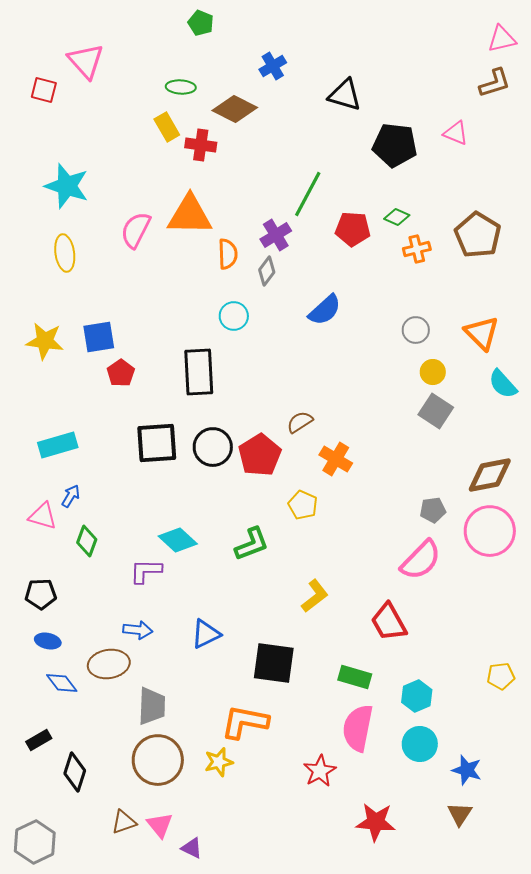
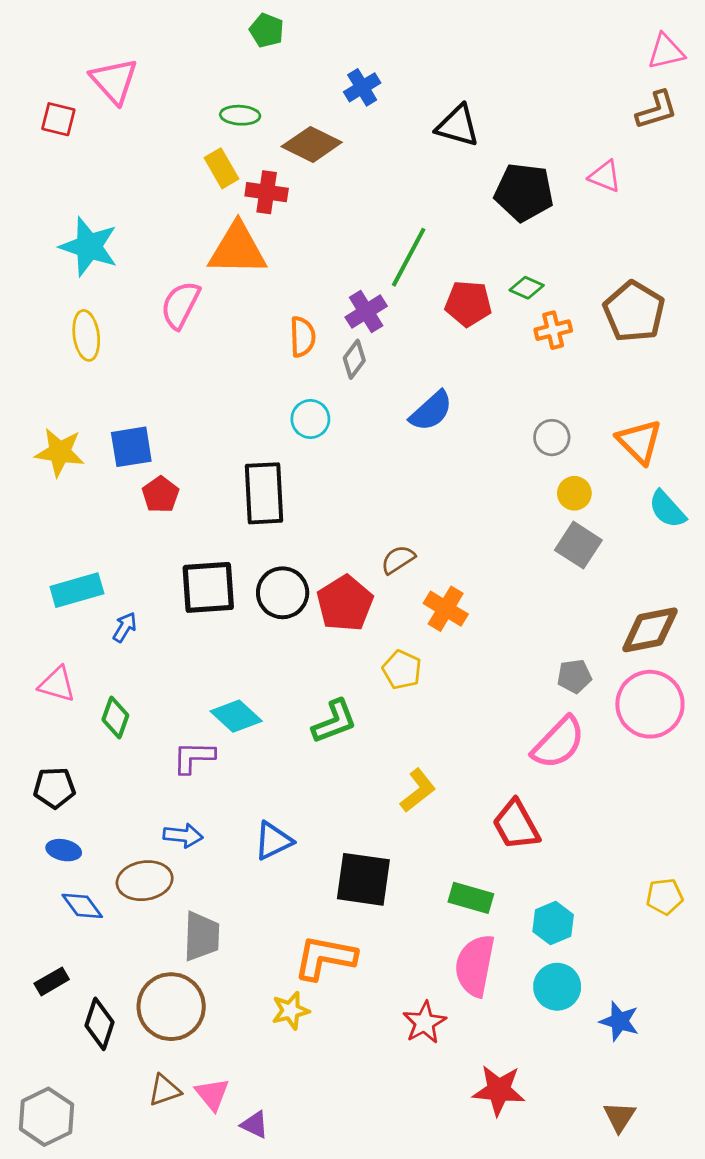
orange triangle: (190, 215) -> (237, 249), moved
blue arrow: (71, 496) -> (125, 627), moved
brown circle: (158, 760) -> (171, 1007), moved
brown triangle: (460, 814) -> (619, 1117), moved

